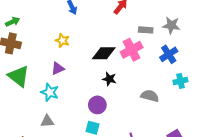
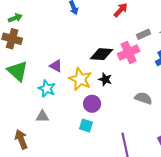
gray rectangle: (146, 30) -> (144, 34), turned -32
yellow star: (62, 41) -> (80, 79), moved, size x1.6
purple triangle: (58, 68) -> (56, 66), turned 48

